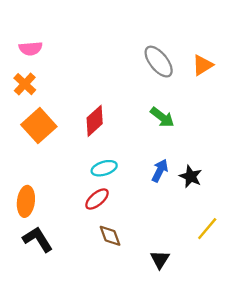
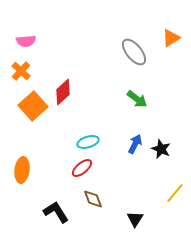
orange triangle: (202, 65) -> (171, 38), moved
red diamond: (95, 121) -> (63, 92), moved
black L-shape: (38, 239) -> (56, 212), moved

